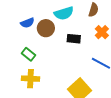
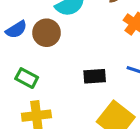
black rectangle: (74, 39) -> (95, 76), moved

